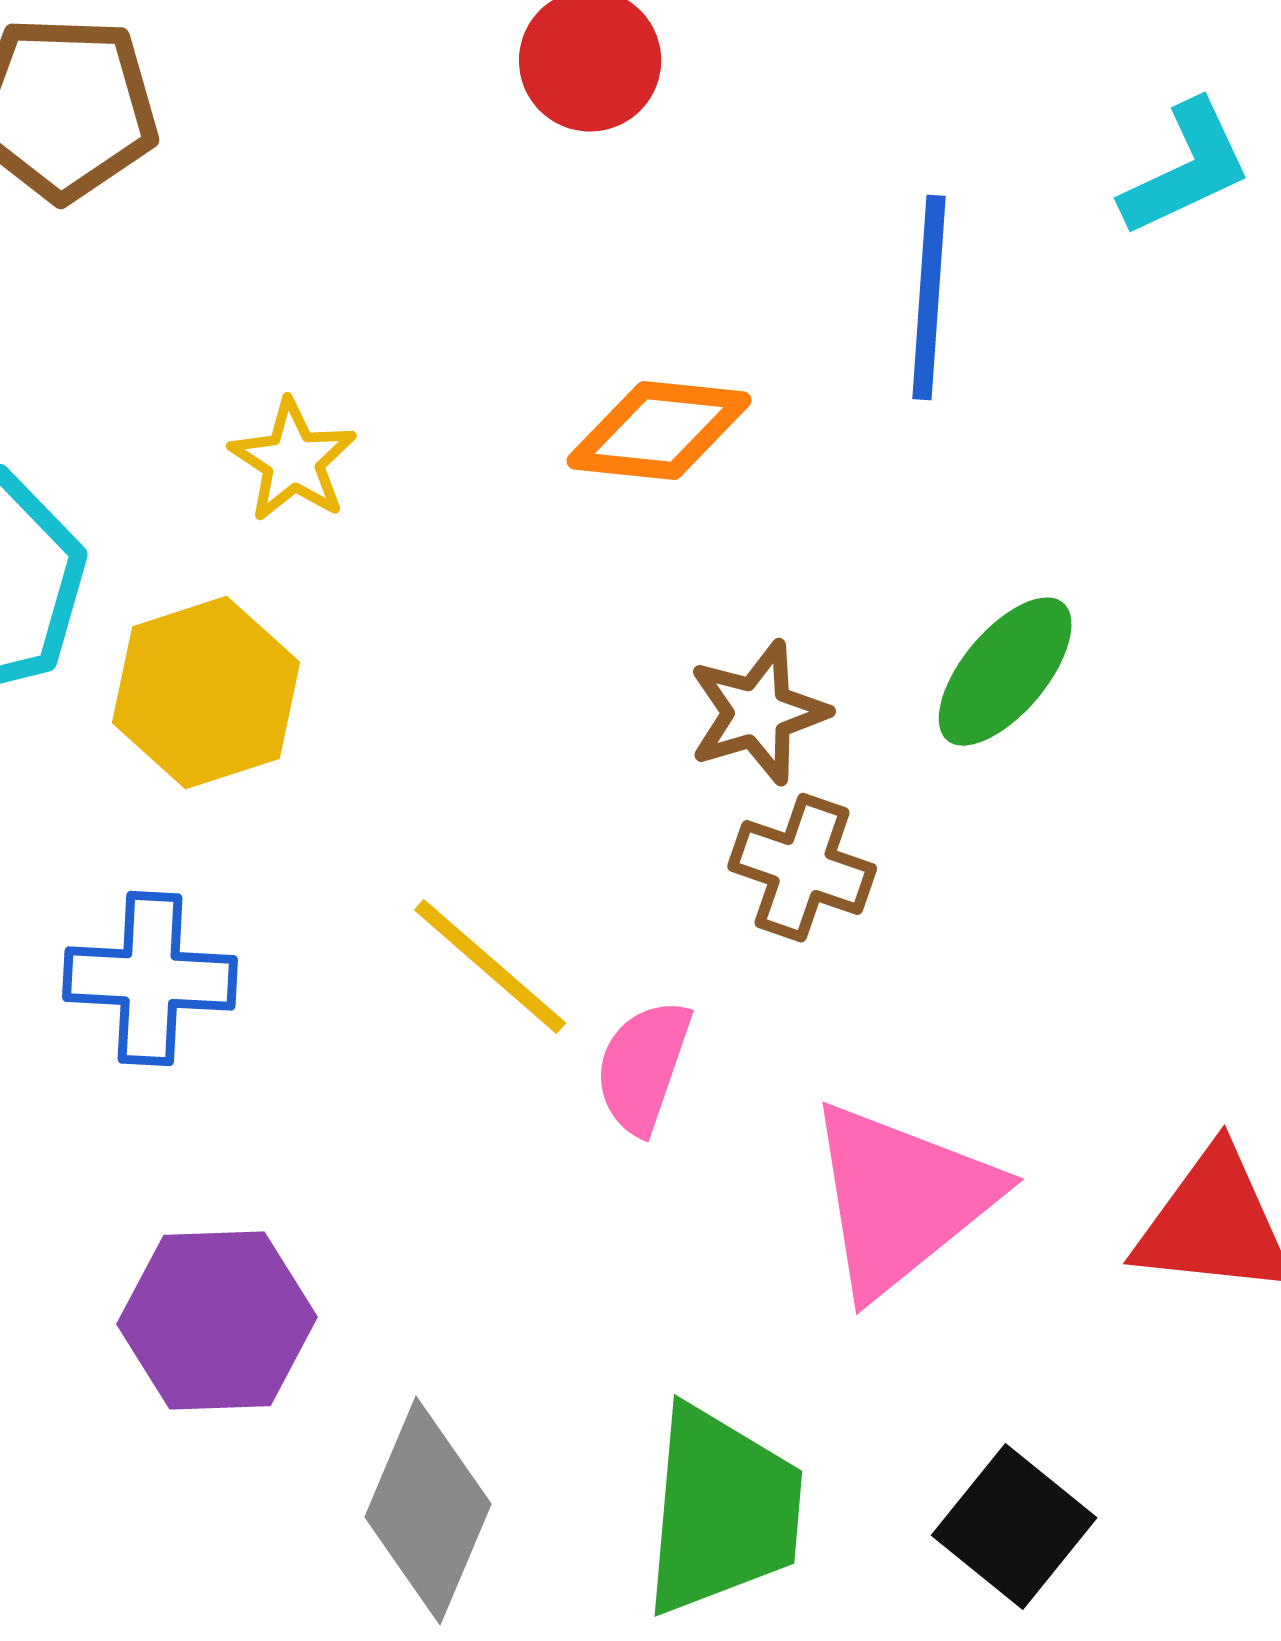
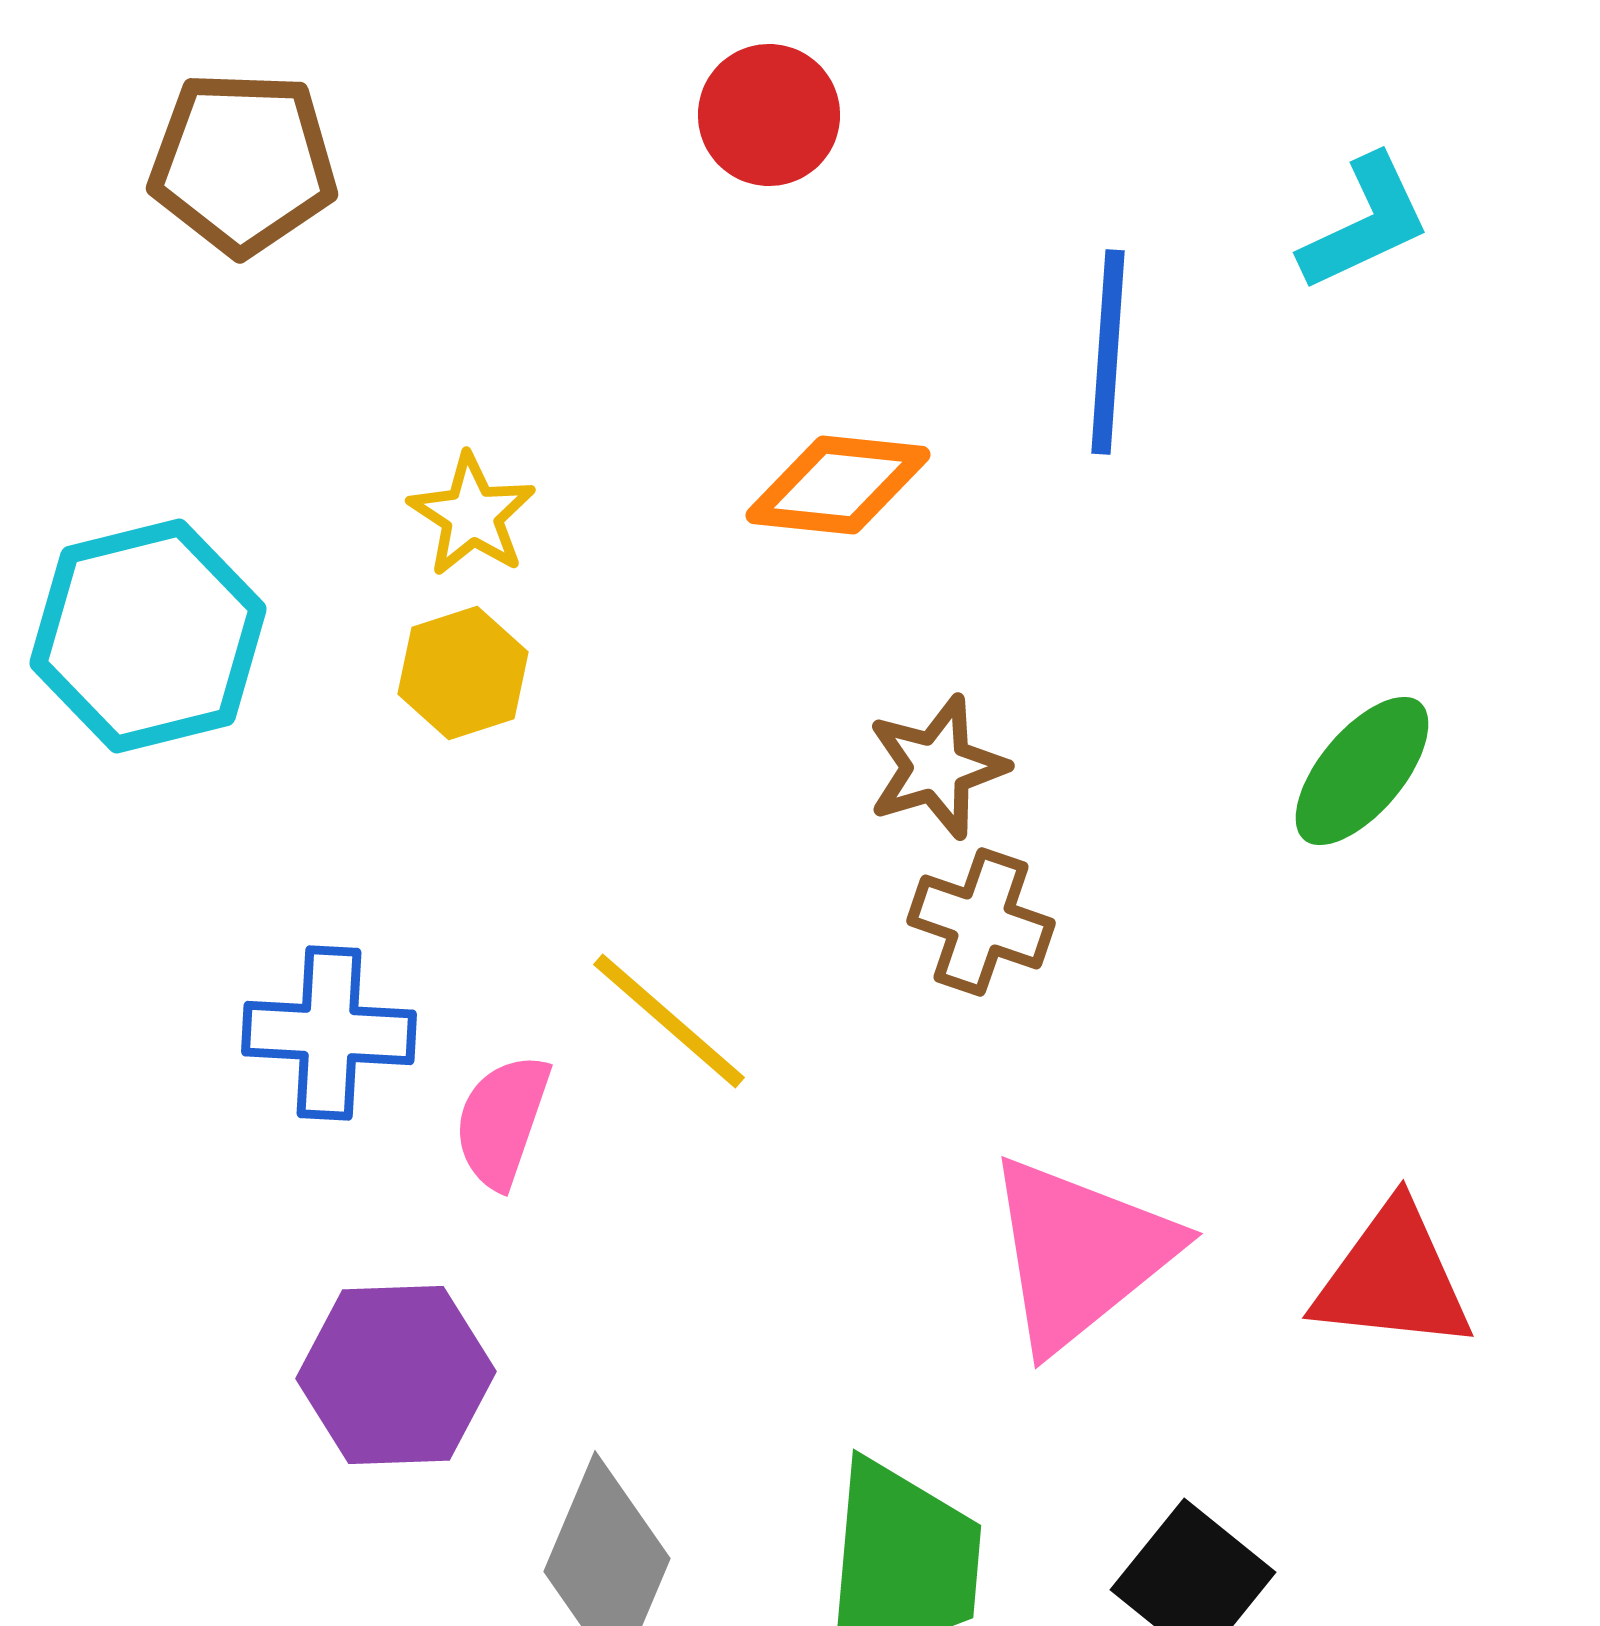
green ellipse: (1005, 672) -> (1362, 771), moved
yellow hexagon: (206, 693) -> (463, 673), moved, size x0.7
pink semicircle: (643, 1067) -> (502, 1121), moved

